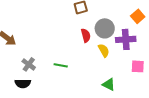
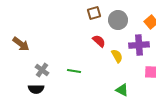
gray circle: (105, 28) -> (118, 20), moved
red semicircle: (86, 35) -> (99, 41), turned -32

